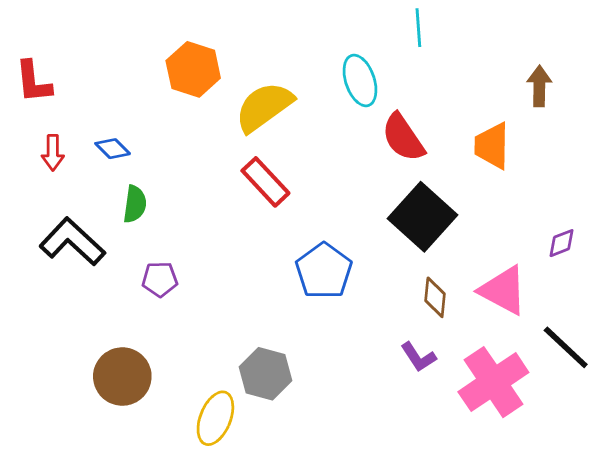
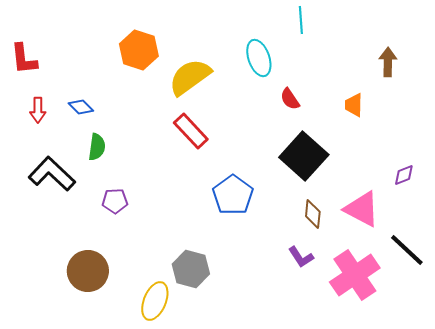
red semicircle: (403, 137) -> (290, 99), size x0.6
orange trapezoid: (492, 146) -> (354, 105), size x0.7

